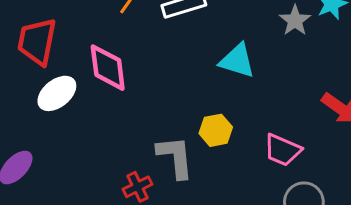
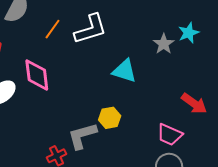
pink trapezoid: (283, 150) -> (170, 135), moved
gray L-shape: (175, 157) -> (82, 136), turned -100

